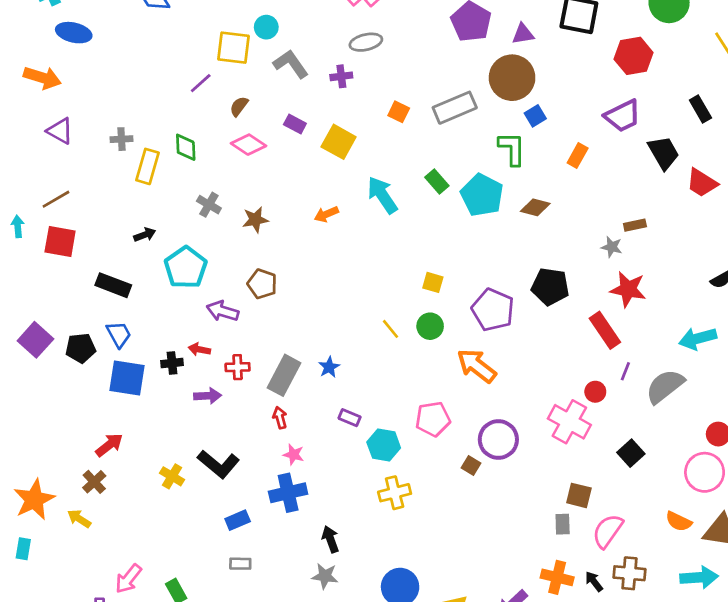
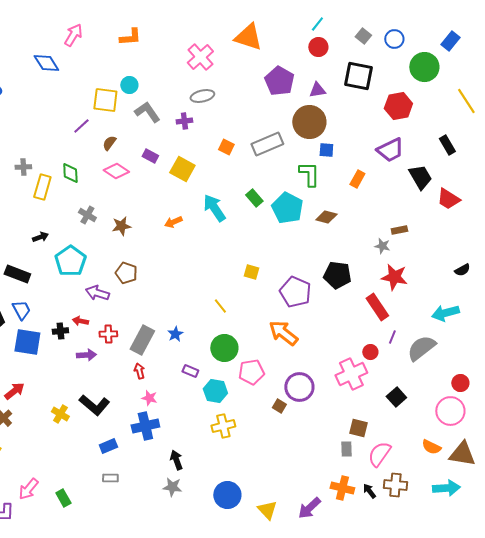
blue square: (535, 116) -> (326, 150), turned 35
green circle: (430, 326) -> (224, 348), moved, size x1.4
pink cross: (569, 422) -> (351, 374), turned 36

